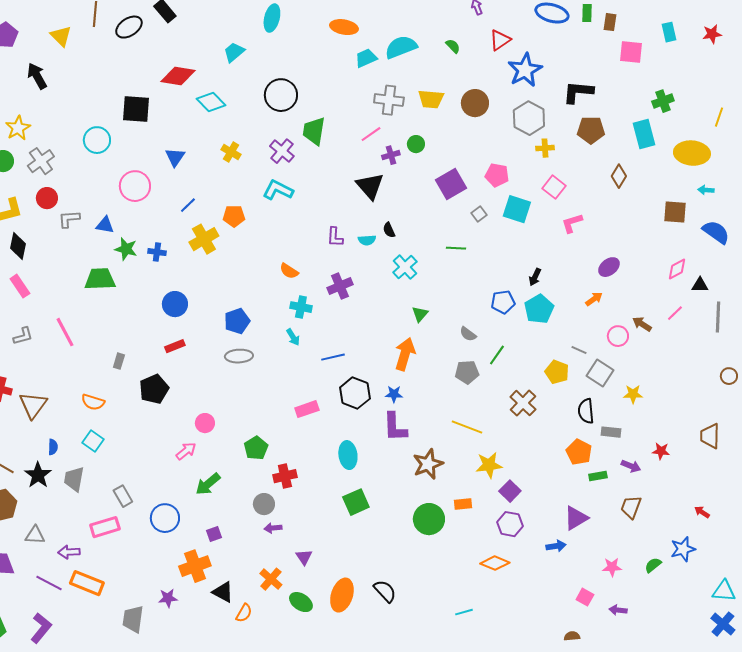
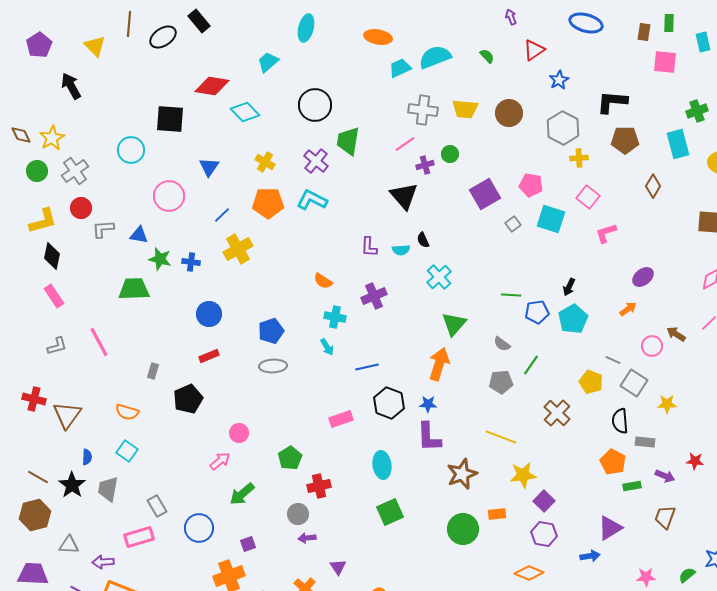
green rectangle: (587, 13) -> (669, 23), moved
blue star: (525, 70) -> (559, 80), size x0.6
orange pentagon: (234, 216) -> (268, 203), moved, size x1.4
green line: (456, 248) -> (511, 295), moved
green triangle: (420, 314) -> (454, 324), size x1.5

